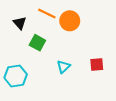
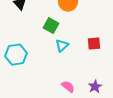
green square: (37, 43) -> (51, 26), moved

